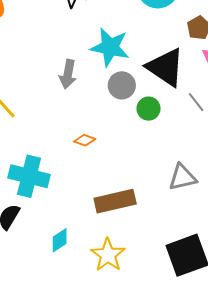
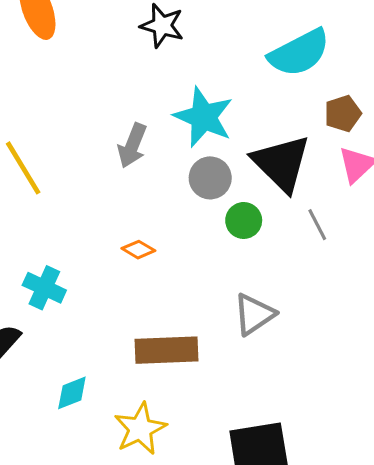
cyan cross: (29, 176) -> (44, 288), size x0.7
gray triangle: (183, 177) -> (254, 314), moved, turned -32

